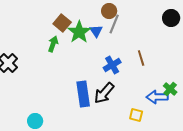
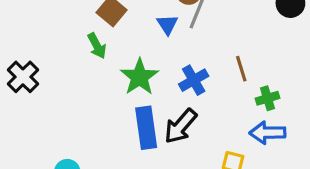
green star: (79, 32) -> (139, 77), moved
green arrow: (53, 44) -> (97, 46), turned 133
green cross: (170, 89) -> (267, 98), moved, turned 32

